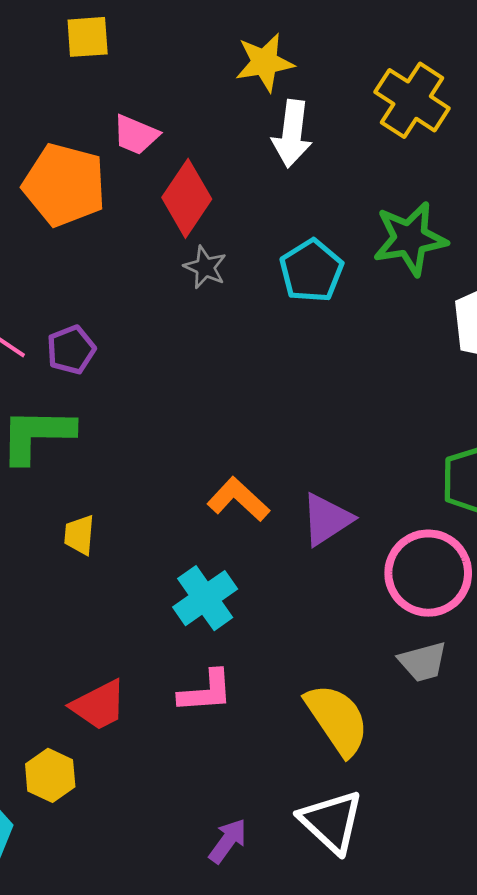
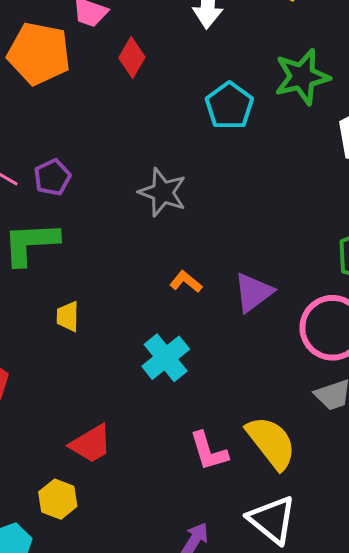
red diamond: (187, 198) -> (132, 58), size x0.7
gray star: (205, 267) -> (163, 192), moved, size x1.5
orange L-shape: (238, 499) -> (186, 282), size x0.7
pink L-shape: (206, 692) -> (209, 451), moved, turned 81

